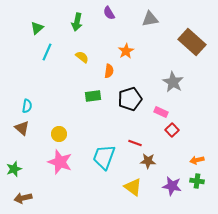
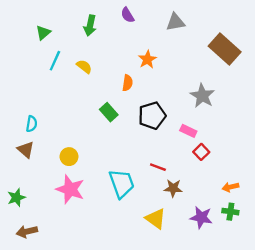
yellow semicircle: (82, 57) -> (84, 66), moved
green rectangle: (93, 96) -> (109, 112), turned 56
cyan trapezoid: (104, 157) -> (122, 184), turned 140

